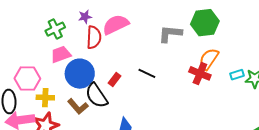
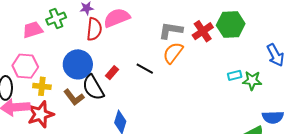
green hexagon: (205, 23) -> (231, 25), moved
pink trapezoid: (61, 54) -> (33, 30), moved
orange semicircle: (209, 59) -> (173, 53), moved
red cross: (200, 73) -> (203, 31), moved, turned 30

